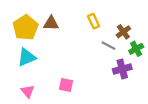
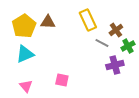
yellow rectangle: (94, 21) -> (88, 20), size x1.5

